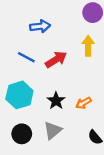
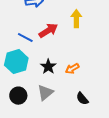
blue line: (26, 57) -> (25, 38), moved

